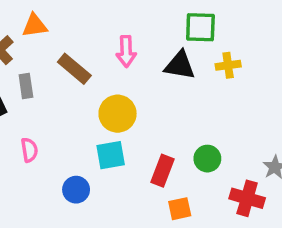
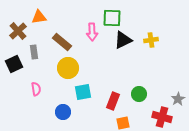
green square: (200, 27) -> (112, 18), moved
black triangle: (180, 65) -> (123, 40), turned -36
yellow circle: (118, 114) -> (68, 68), moved

